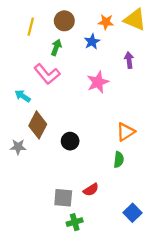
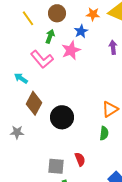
yellow line: (31, 27) -> (28, 18), turned -49
pink star: (98, 82) -> (71, 50), moved
black circle: (70, 141) -> (62, 117), size x1.5
gray star: (18, 147) -> (17, 132), moved
red semicircle: (91, 190) -> (80, 159), turned -80

